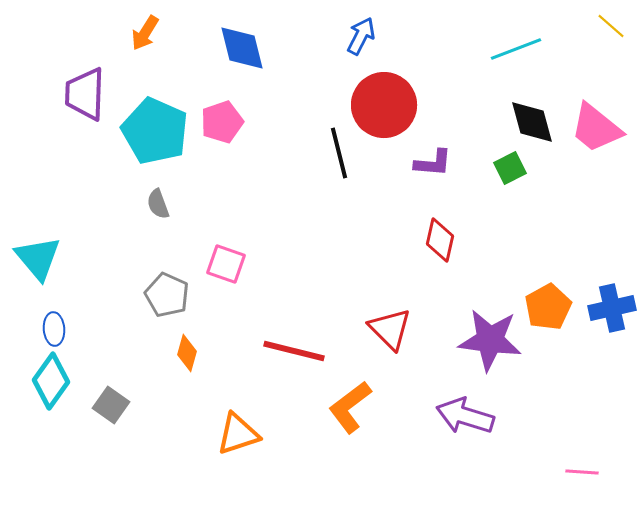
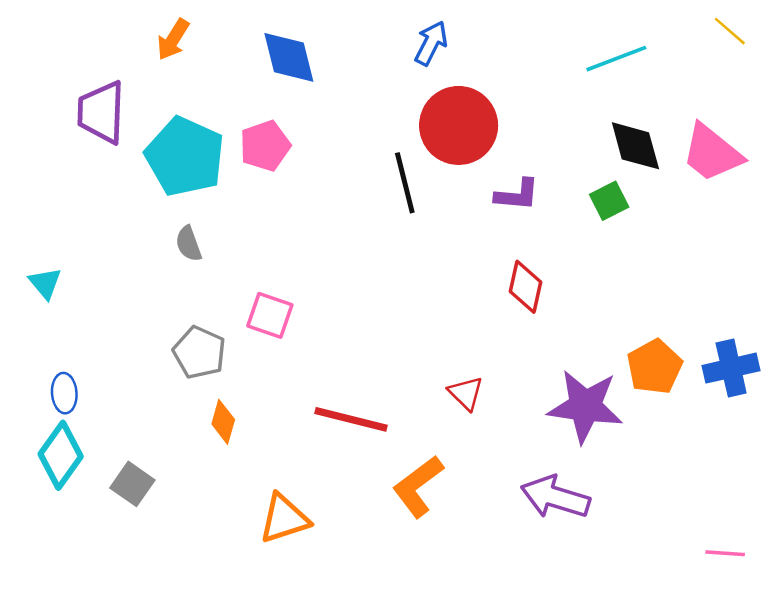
cyan triangle: (38, 258) -> (45, 283), moved, size x0.6
red triangle: (390, 329) -> (466, 393), size x0.7
pink line: (582, 472) -> (725, 553), moved

